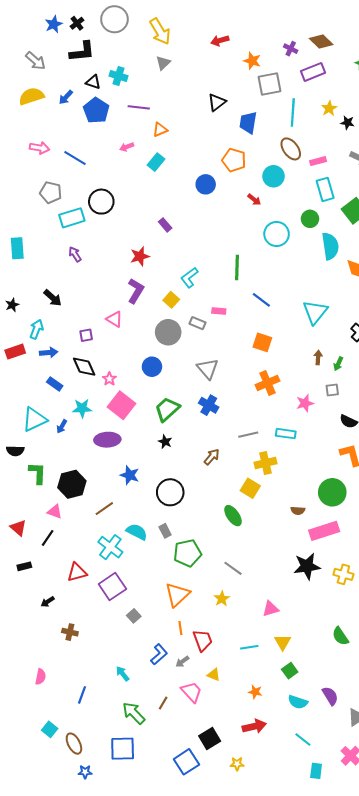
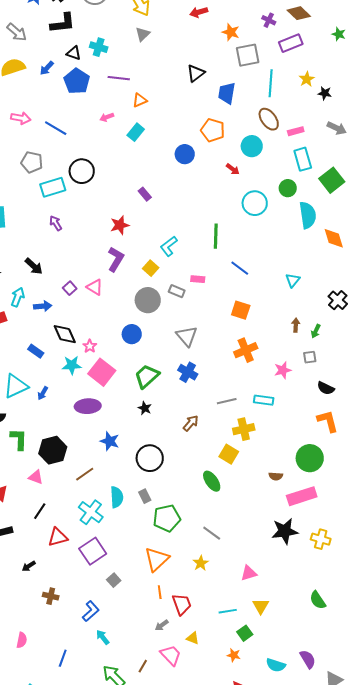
cyan triangle: (315, 312) -> (293, 280), size x0.6
purple square: (86, 335) -> (70, 288), moved, turned -32
blue arrow: (49, 353) -> (43, 306), moved
cyan star: (82, 408) -> (72, 365), moved
cyan semicircle: (137, 532) -> (117, 497), turned 60
black line: (48, 538) -> (40, 511), moved
blue L-shape: (159, 654) -> (91, 611), moved
green square: (290, 671) -> (245, 633), moved

